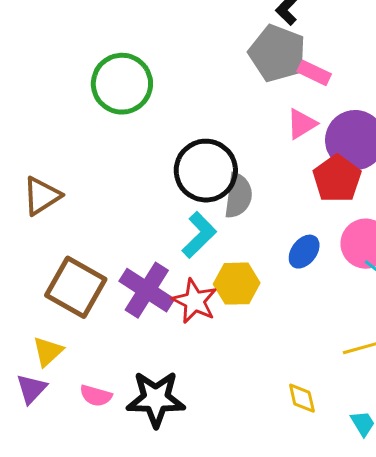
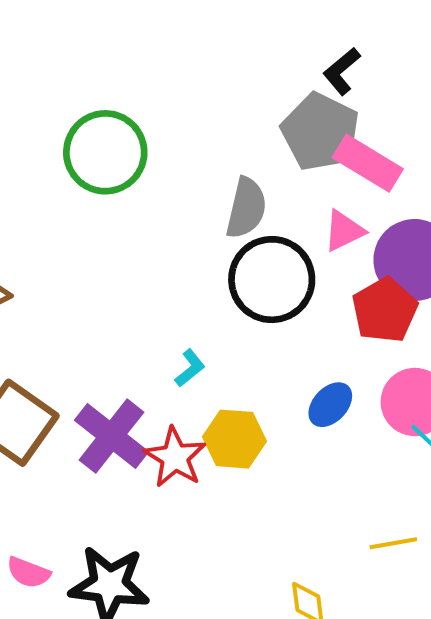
pink rectangle: (314, 73) -> (368, 163), size x1.5
black circle: (206, 171) -> (272, 280), moved
gray semicircle: (238, 196) -> (246, 208), moved
cyan L-shape: (199, 235) -> (190, 368), size x0.6

